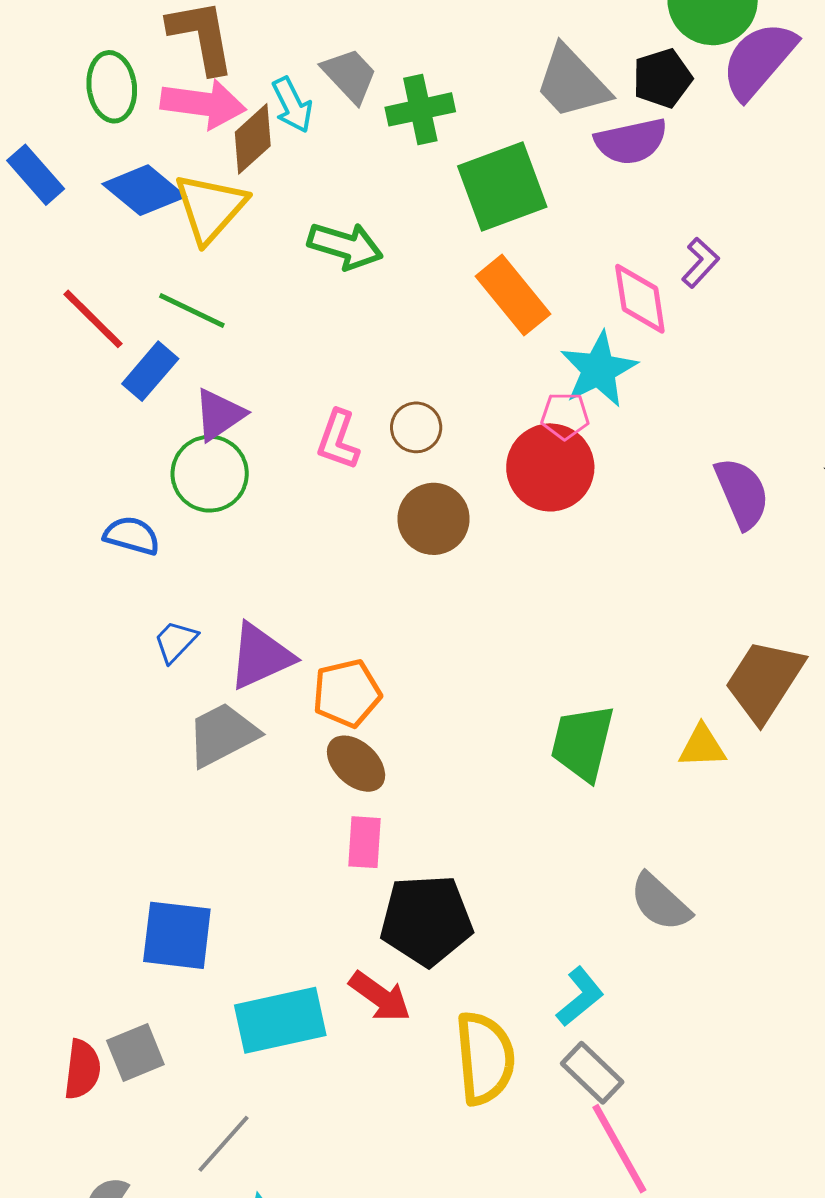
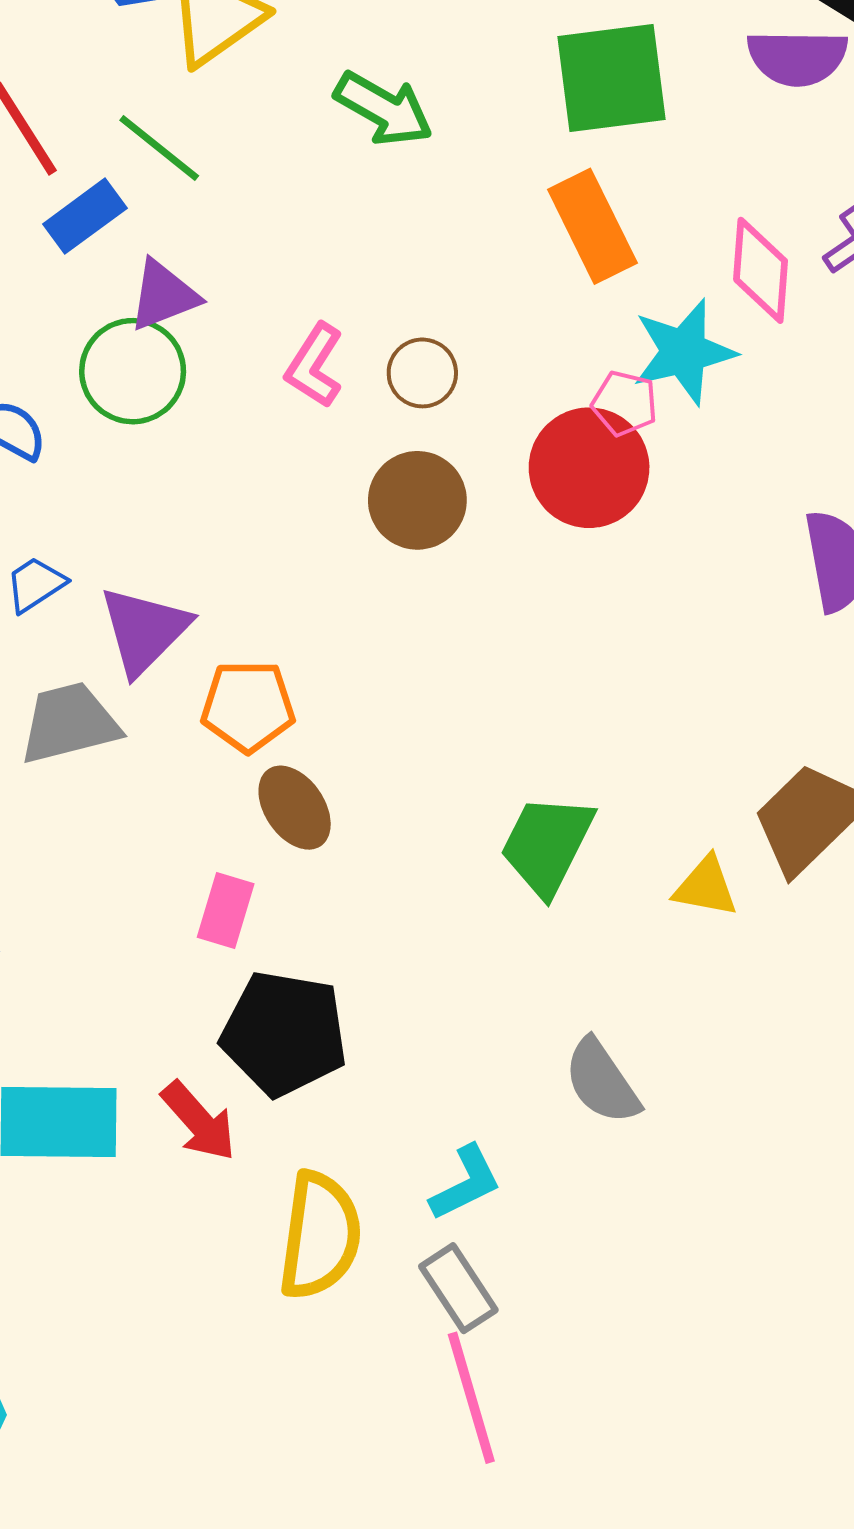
purple triangle: (261, 656) -> (144, 630), turned -34
brown ellipse: (356, 764) -> (295, 808), moved

